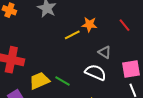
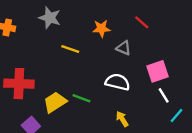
yellow line: (72, 35) -> (70, 49), moved, turned 56
gray triangle: (105, 52) -> (124, 48), moved

